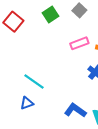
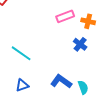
blue triangle: (27, 103) -> (22, 85), moved

